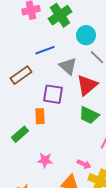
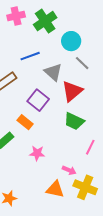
purple square: (53, 94) -> (38, 100), turned 30
orange rectangle: (40, 116) -> (25, 122), turned -49
pink star: (45, 160) -> (37, 153), moved

